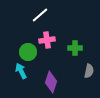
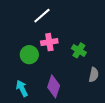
green cross: (75, 48) -> (79, 50), turned 32
cyan arrow: (21, 71) -> (22, 88), moved

